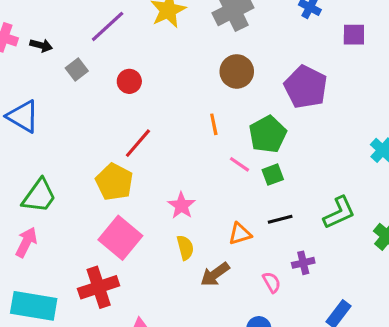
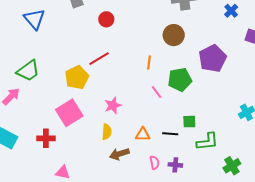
green square: (273, 175) -> (189, 122), moved
pink semicircle: (272, 282) -> (154, 163), moved
red cross: (99, 287) -> (46, 138), size x0.7

